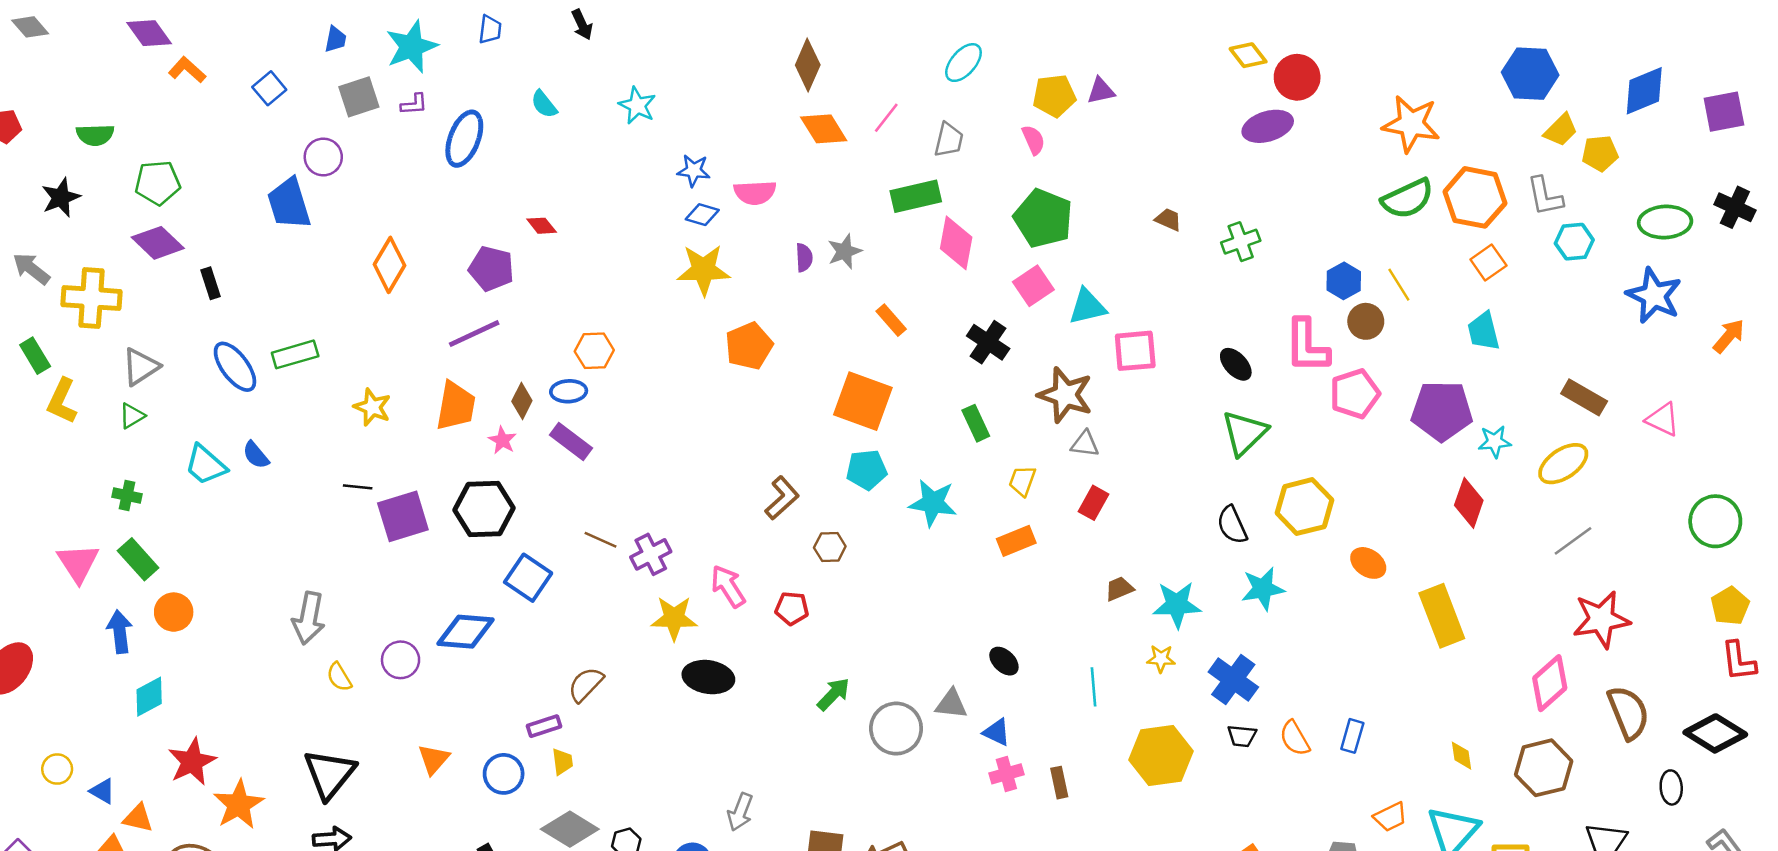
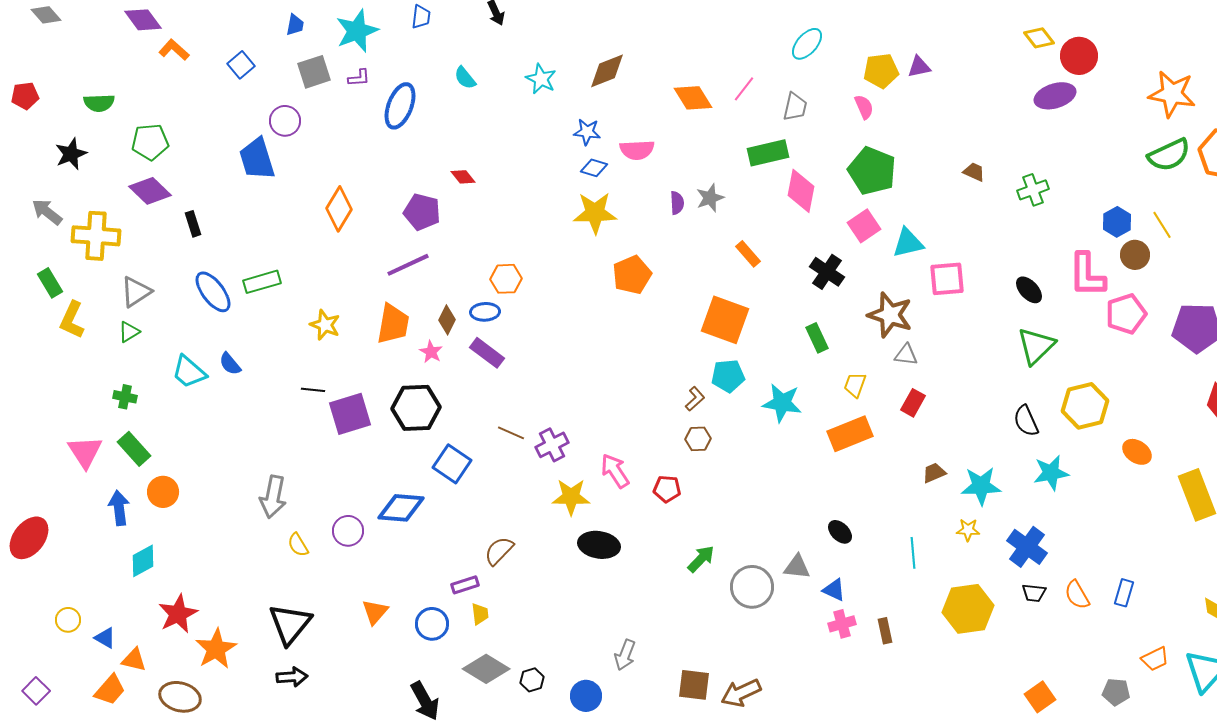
brown diamond: (808, 65) -> (607, 71), moved, turned 45
brown L-shape: (782, 498) -> (695, 399), moved, size x0.7
orange rectangle: (1016, 541) -> (850, 434), size x1.4

